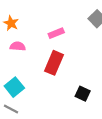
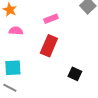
cyan square: (14, 87) -> (13, 68), turned 36

